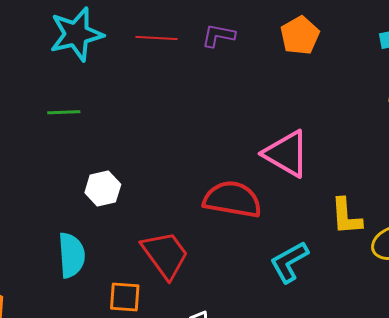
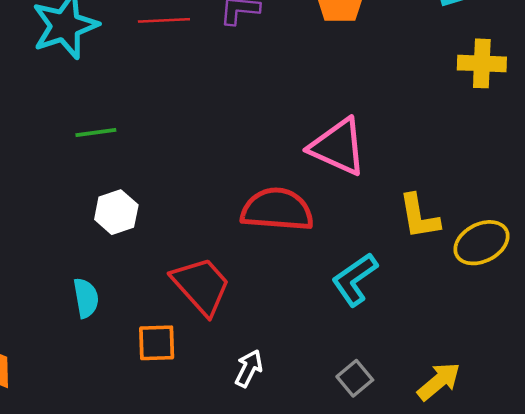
green line: (64, 112) -> (96, 133), moved
cyan semicircle: (71, 255) -> (86, 298), size x0.7

